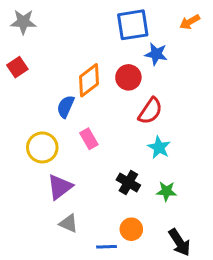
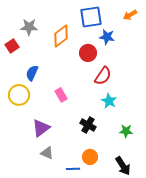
gray star: (23, 22) -> (29, 27), moved
orange diamond: (89, 80) -> (61, 36), moved
blue semicircle: (66, 107) -> (32, 73), moved
yellow circle: (42, 147) -> (19, 95), moved
green star: (166, 191) -> (126, 131), moved

